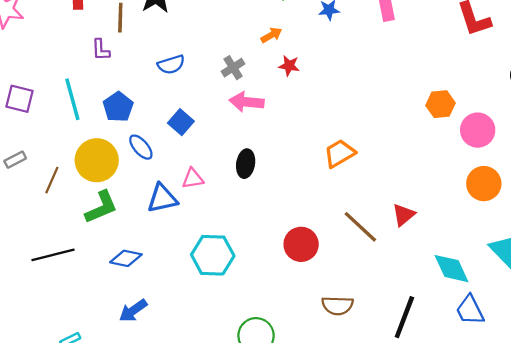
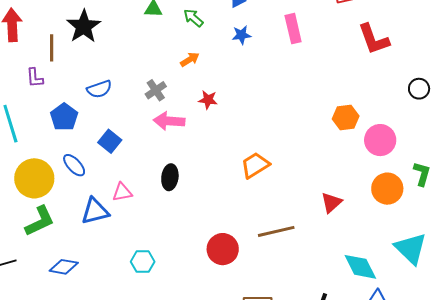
red star: (289, 66) -> (208, 100), moved
blue pentagon: (118, 107) -> (64, 117), moved
red triangle: (404, 215) -> (331, 202), moved
brown line: (360, 227) -> (276, 231), turned -54
cyan hexagon: (213, 255) -> (143, 262), size x0.6

